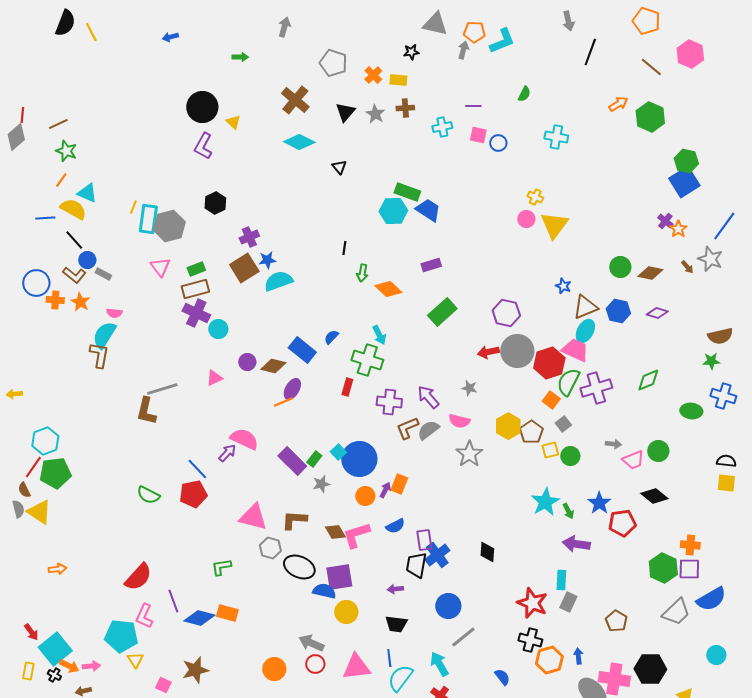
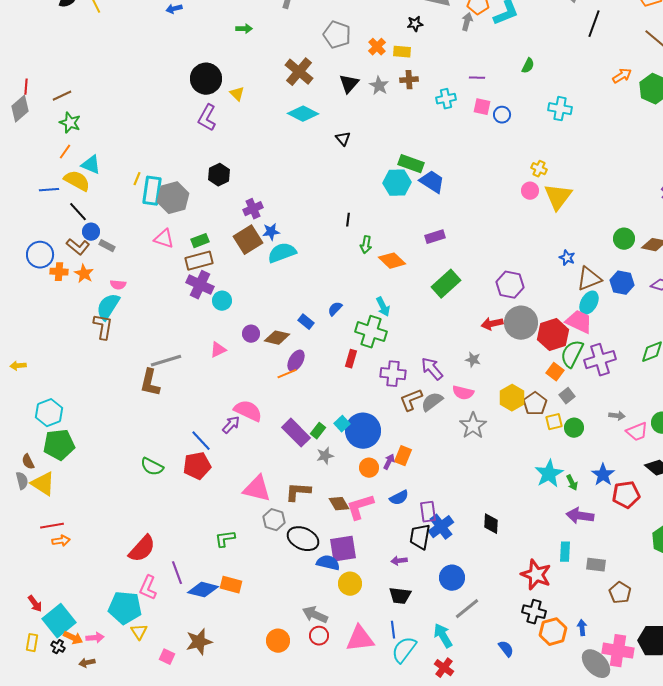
pink triangle: (160, 267) -> (164, 239), turned -35
blue rectangle: (302, 350) -> (306, 322), size x0.6
red line: (33, 467) -> (52, 526), moved, turned 45
gray rectangle: (568, 602) -> (596, 565), moved, turned 72

